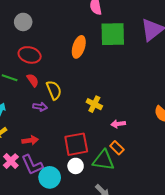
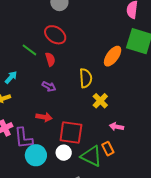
orange ellipse: (79, 47) -> (113, 56), moved
yellow semicircle: (54, 90) -> (86, 78), moved
red arrow: (30, 140) -> (44, 117), moved

